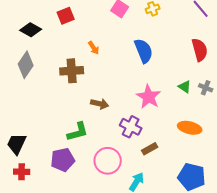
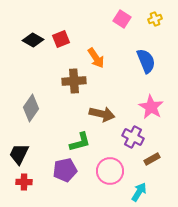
red square: (66, 16) -> (61, 39), moved
orange arrow: (94, 48) -> (96, 58), size x1.5
gray diamond: (26, 65) -> (31, 108), moved
brown arrow: (100, 104) -> (102, 114), size x1.4

